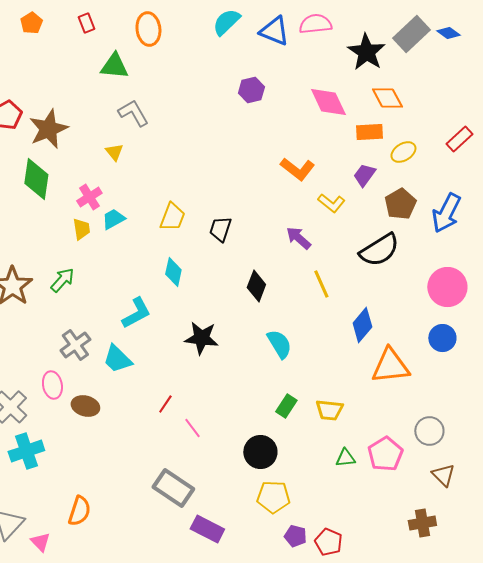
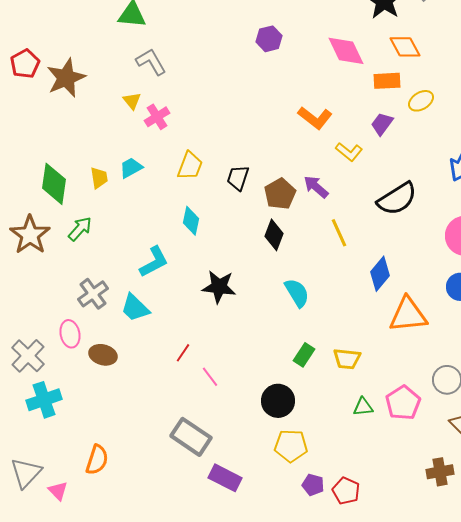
green diamond: (36, 179) -> (54, 184), moved
pink cross: (89, 197) -> (157, 117), moved
brown pentagon: (400, 204) -> (280, 194), moved

